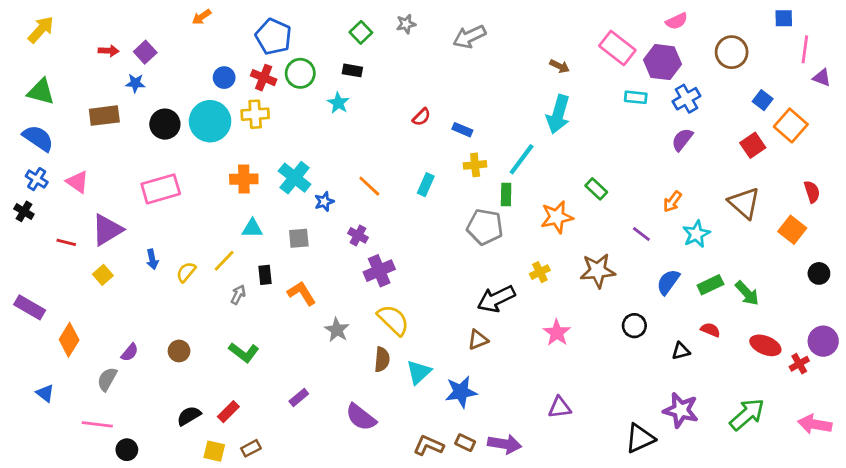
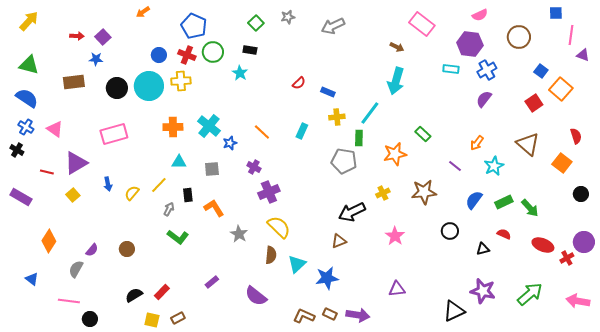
pink rectangle: (617, 48) -> (422, 24), moved
purple rectangle: (30, 307) -> (21, 197), moved
green L-shape: (244, 352) -> (178, 237), moved

